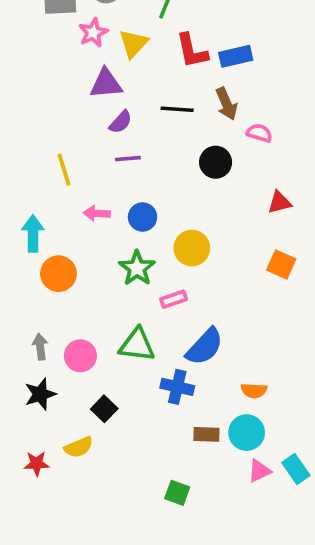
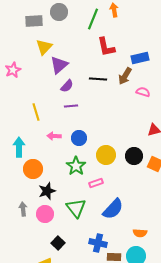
pink star: (93, 33) -> (13, 70), moved
yellow triangle: (133, 43) -> (44, 47), moved
blue rectangle: (236, 56) -> (140, 58), moved
purple triangle: (106, 84) -> (59, 65), turned -36
brown arrow: (227, 104) -> (125, 76), turned 54
black circle: (216, 162) -> (134, 156), moved
green triangle: (137, 345) -> (76, 208), turned 45
blue cross: (177, 387) -> (98, 243), moved
black star: (40, 394) -> (47, 191), moved

